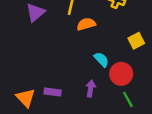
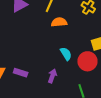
red circle: (121, 74) -> (87, 61), moved

